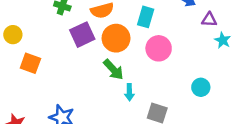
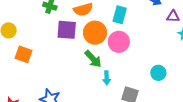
purple square: (82, 35) -> (67, 30), turned 30
pink circle: (159, 48) -> (119, 42), moved
cyan circle: (201, 87) -> (158, 73), moved

